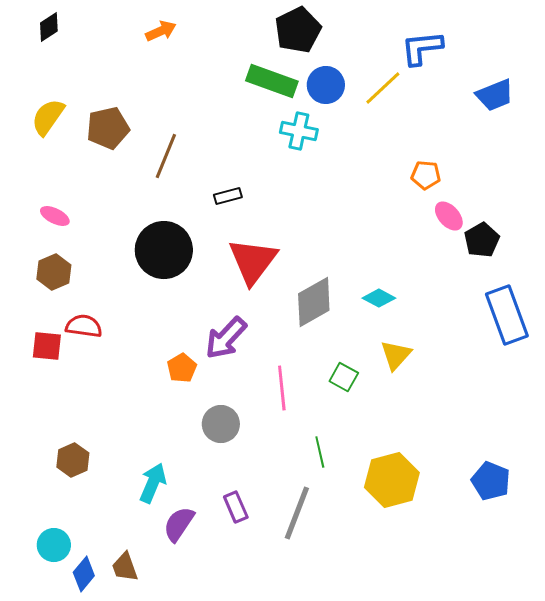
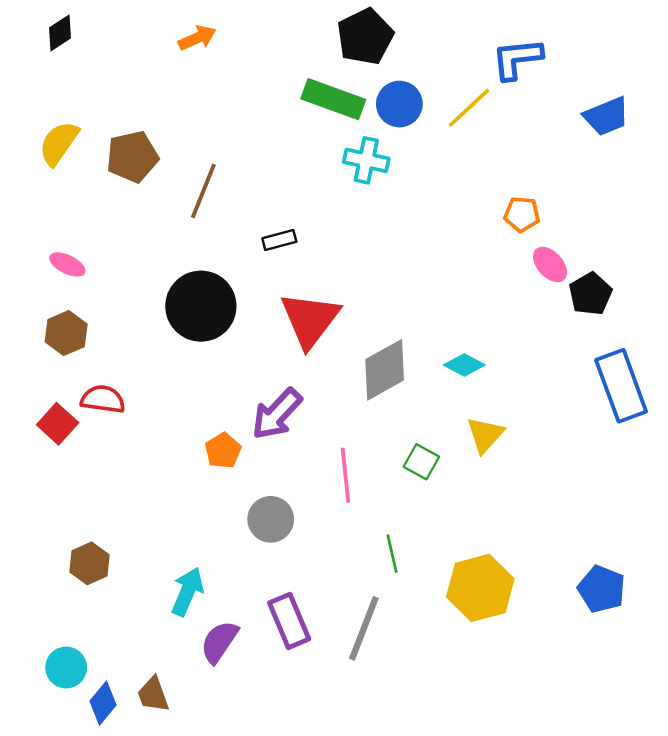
red square: (47, 346) -> (58, 424), turned 36
purple rectangle: (236, 507) -> (289, 621), size x1.4

